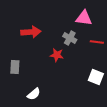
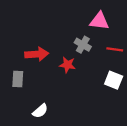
red arrow: (31, 32) -> (37, 54), moved
white square: (96, 77) -> (114, 80), moved

